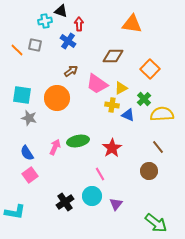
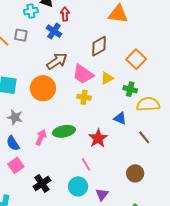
brown diamond: (113, 56) -> (99, 46), turned -30
brown arrow: (71, 71) -> (57, 61), size x1.5
green cross: (144, 99) -> (130, 89), turned -32
yellow cross: (112, 105) -> (84, 97), moved
blue triangle: (128, 115) -> (120, 118), moved
gray star: (29, 118) -> (15, 117), moved
brown circle: (149, 171) -> (135, 173), moved
black cross: (65, 202) -> (42, 183), moved

